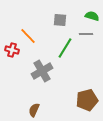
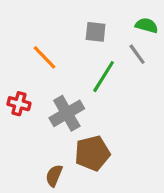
gray line: (86, 34) -> (137, 54), turned 56
red cross: (12, 50) -> (19, 104), moved
brown pentagon: (87, 100) -> (92, 153), moved

